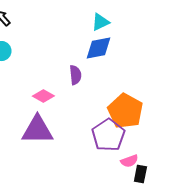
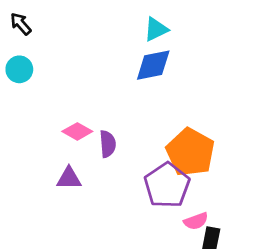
purple semicircle: (75, 75) -> (108, 144), moved
purple triangle: (37, 130) -> (69, 178), size x0.6

